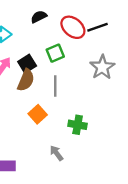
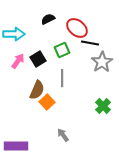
black line: (98, 27) -> (90, 43), moved, turned 30
brown semicircle: (26, 80) -> (37, 90), moved
green cross: (78, 125) -> (103, 106), moved, turned 35

